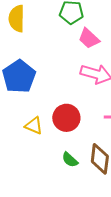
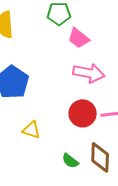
red circle: (66, 118) -> (83, 113), moved

